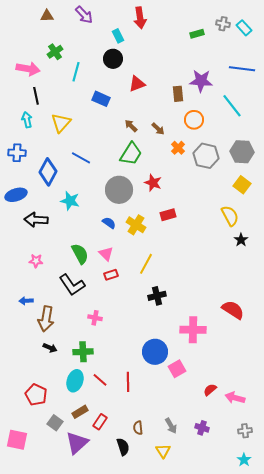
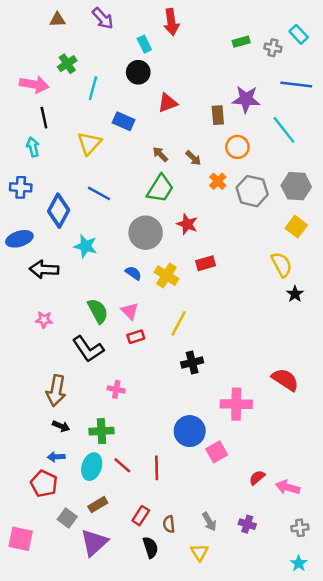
gray cross: (223, 24) -> (273, 48), moved
yellow triangle: (61, 123) -> (89, 143), moved
blue arrow: (26, 301) -> (56, 457), moved
red rectangle: (100, 422) -> (141, 516), moved

